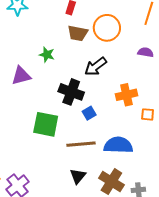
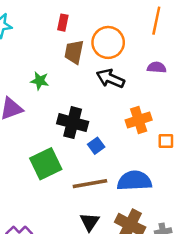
brown trapezoid: (78, 33) -> (74, 52), turned 95
black arrow: (96, 67) -> (110, 79), moved, turned 65
green square: (46, 124) -> (46, 164), turned -32

